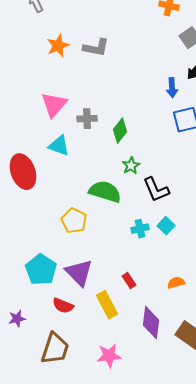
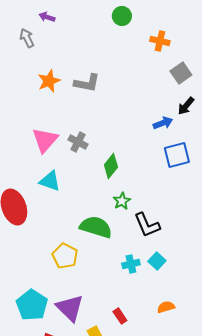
blue arrow: (172, 88) -> (163, 123), turned -108
gray cross: (87, 119) -> (78, 142), moved, turned 30
orange semicircle: (176, 283) -> (166, 307), moved

